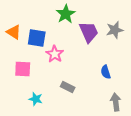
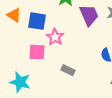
pink square: (23, 69) -> (37, 52), moved
cyan star: (36, 99) -> (20, 82), moved, size x1.5

